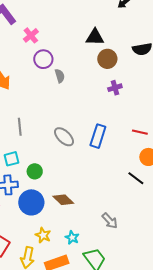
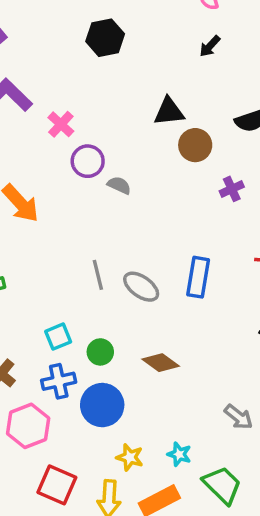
gray semicircle: (60, 76) -> (119, 185), turned -40
purple cross: (115, 88) -> (232, 189), moved
gray line: (20, 127) -> (98, 275), moved
brown diamond: (63, 200) -> (161, 363), moved

